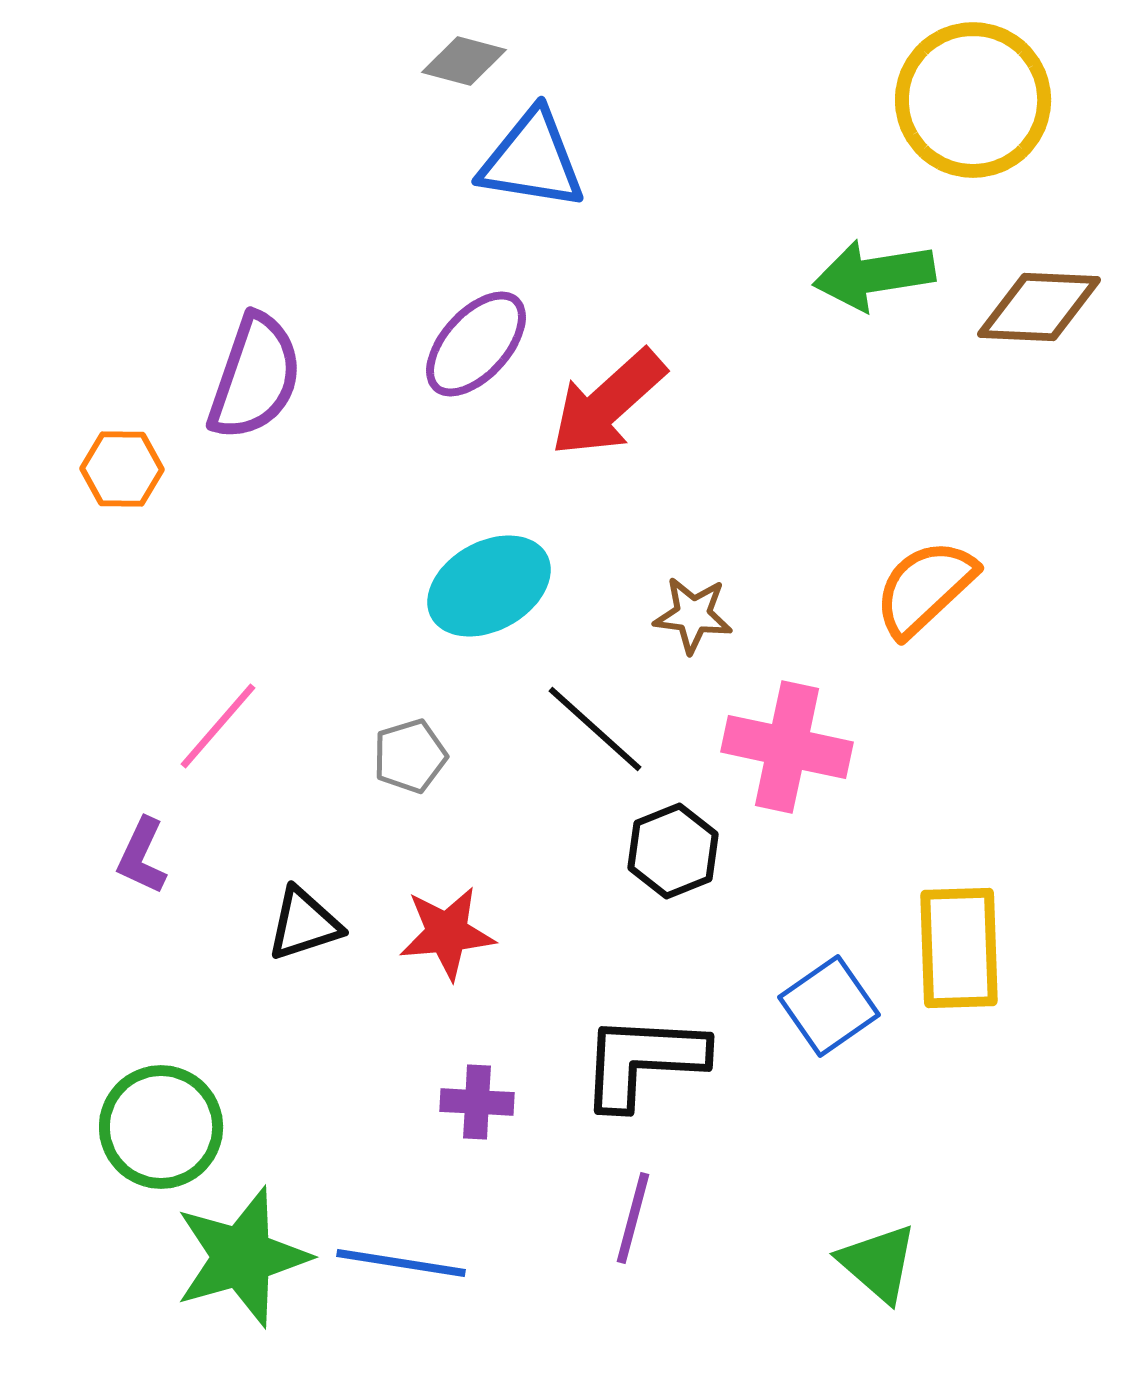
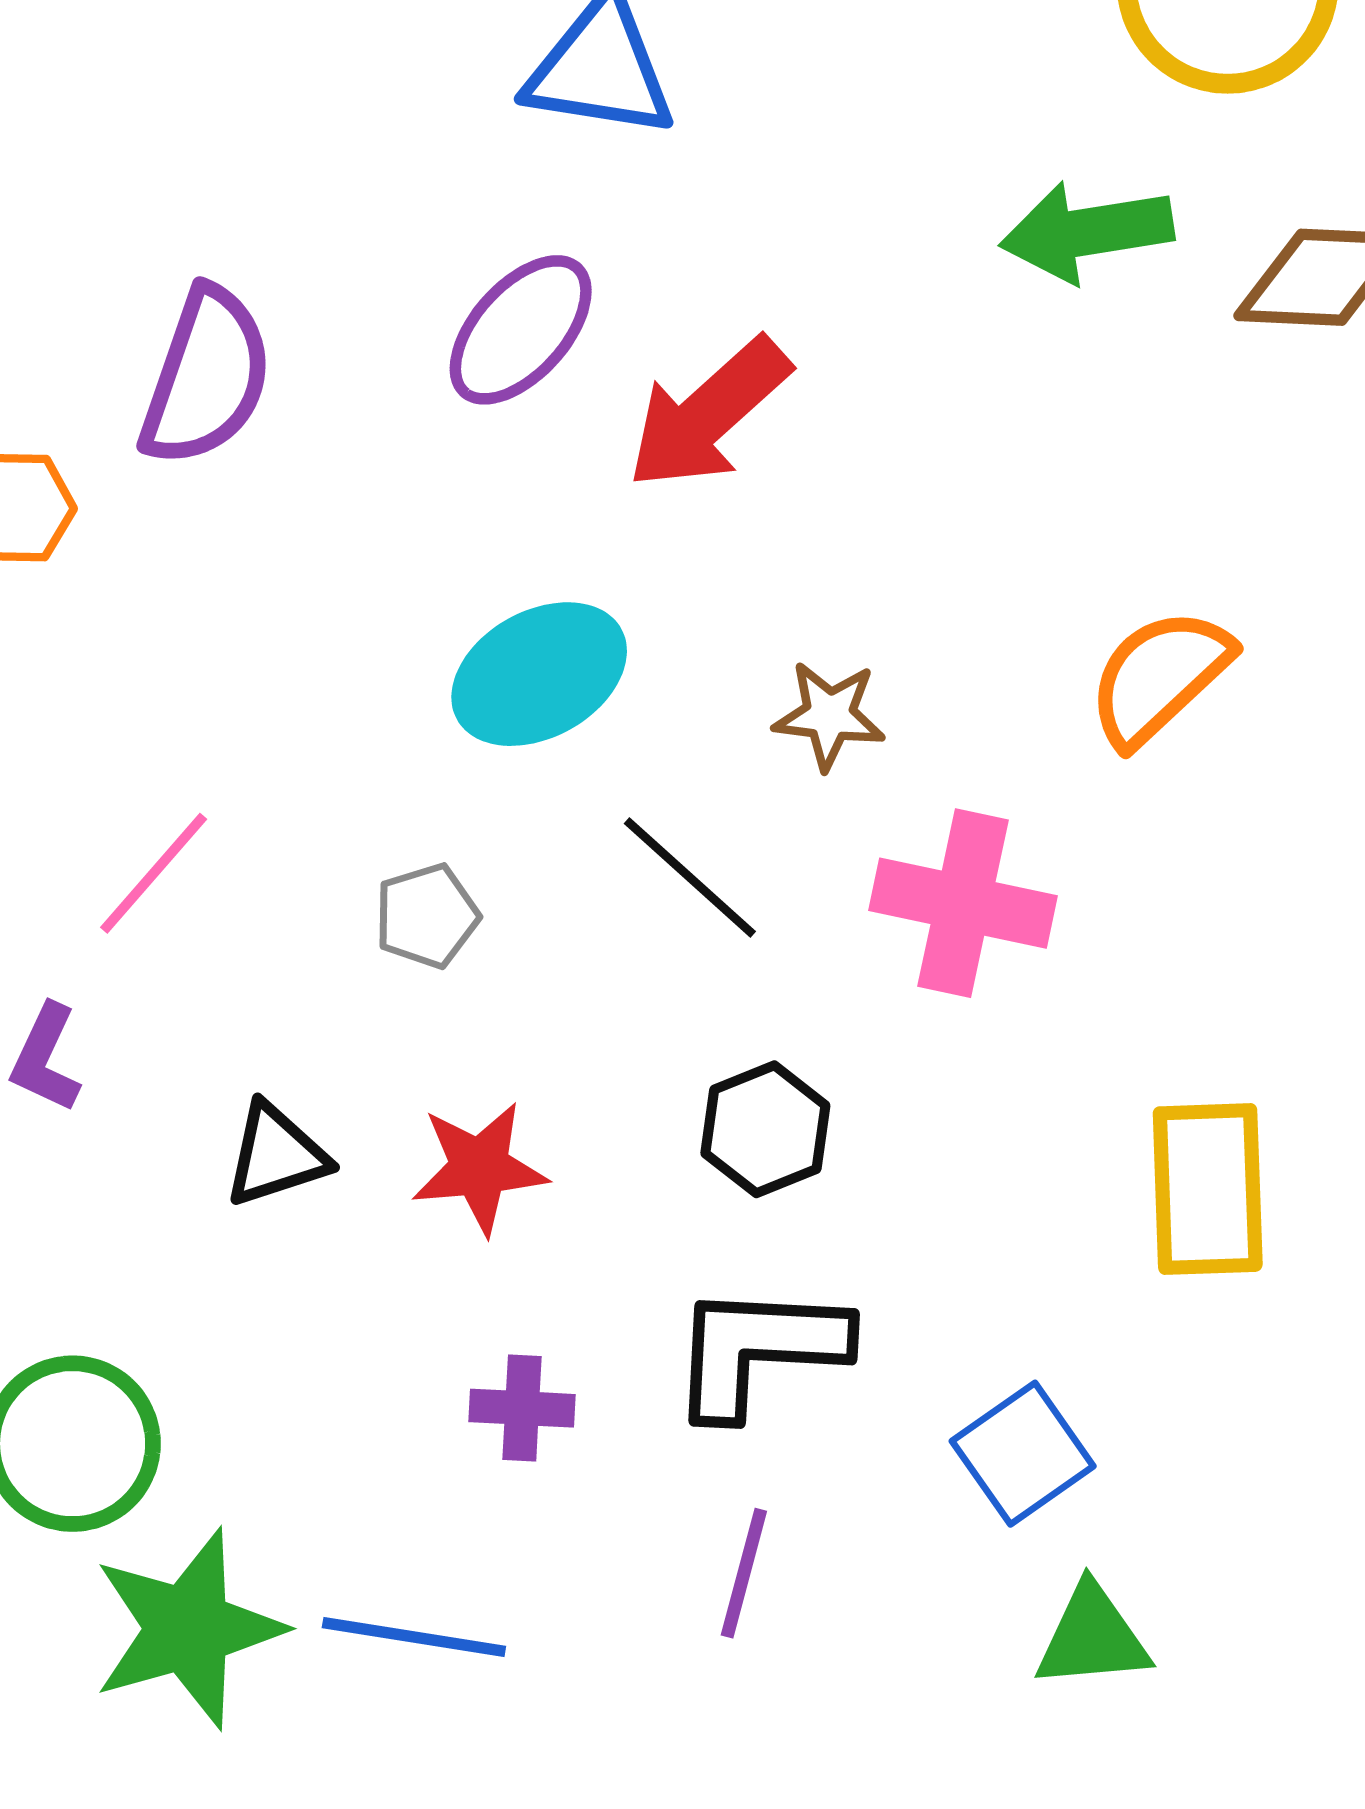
black hexagon: (673, 851) -> (765, 1129), moved
blue square: (829, 1006) -> (1023, 1454), moved
green triangle: (878, 1263) -> (1092, 1637), turned -46

